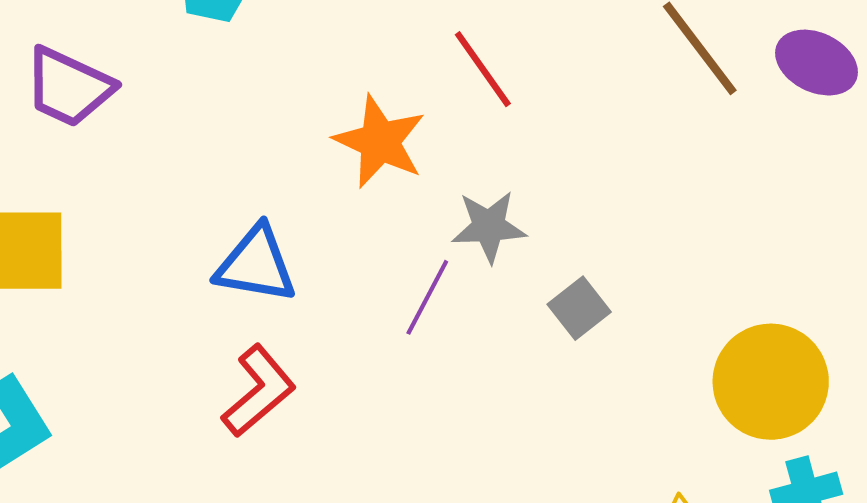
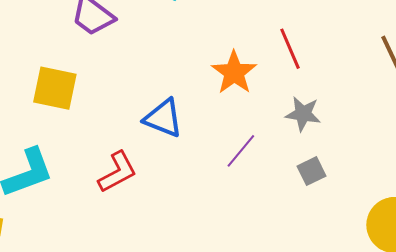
gray star: (489, 227) -> (303, 114), moved
red L-shape: (259, 391) -> (117, 172), moved

